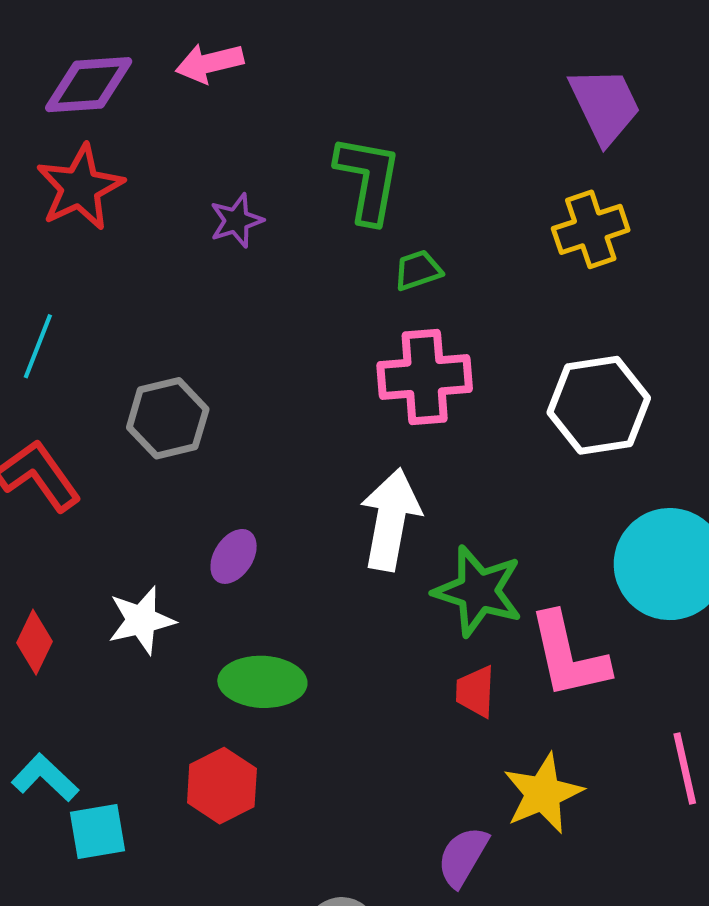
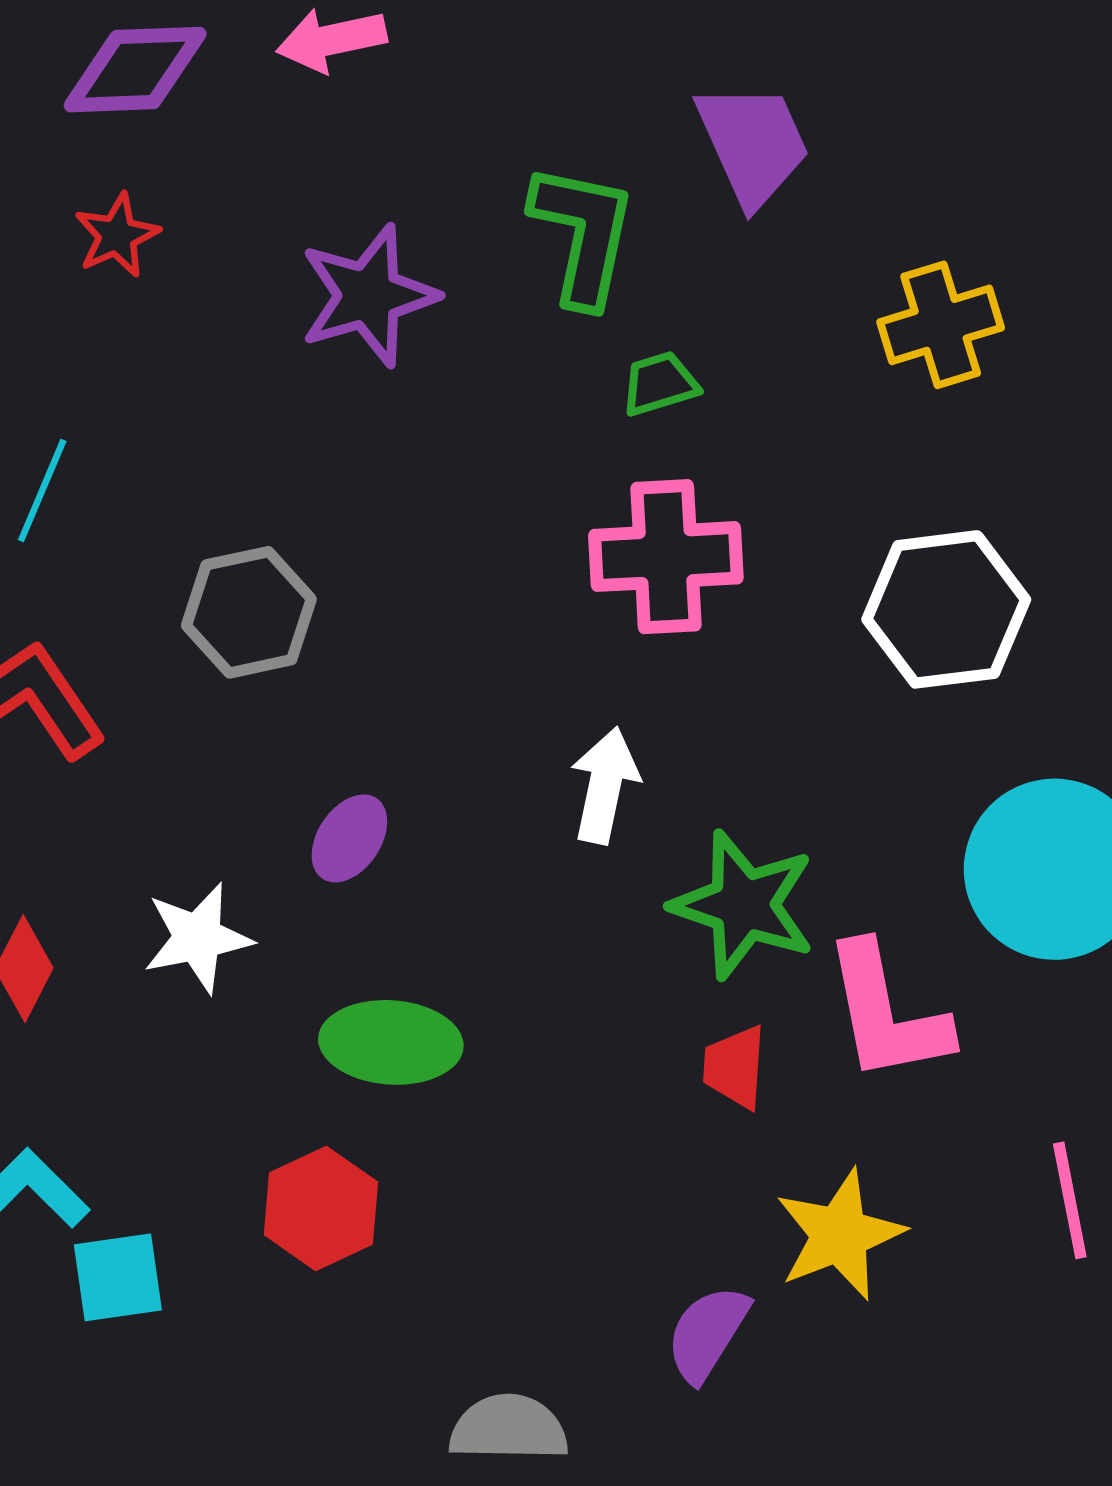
purple trapezoid: (605, 105) -> (753, 144), moved
red star: (80, 187) -> (117, 235), size x0.6
purple star: (236, 221) -> (368, 296), size x1.6
white arrow: (391, 520) -> (605, 785), size x0.7

